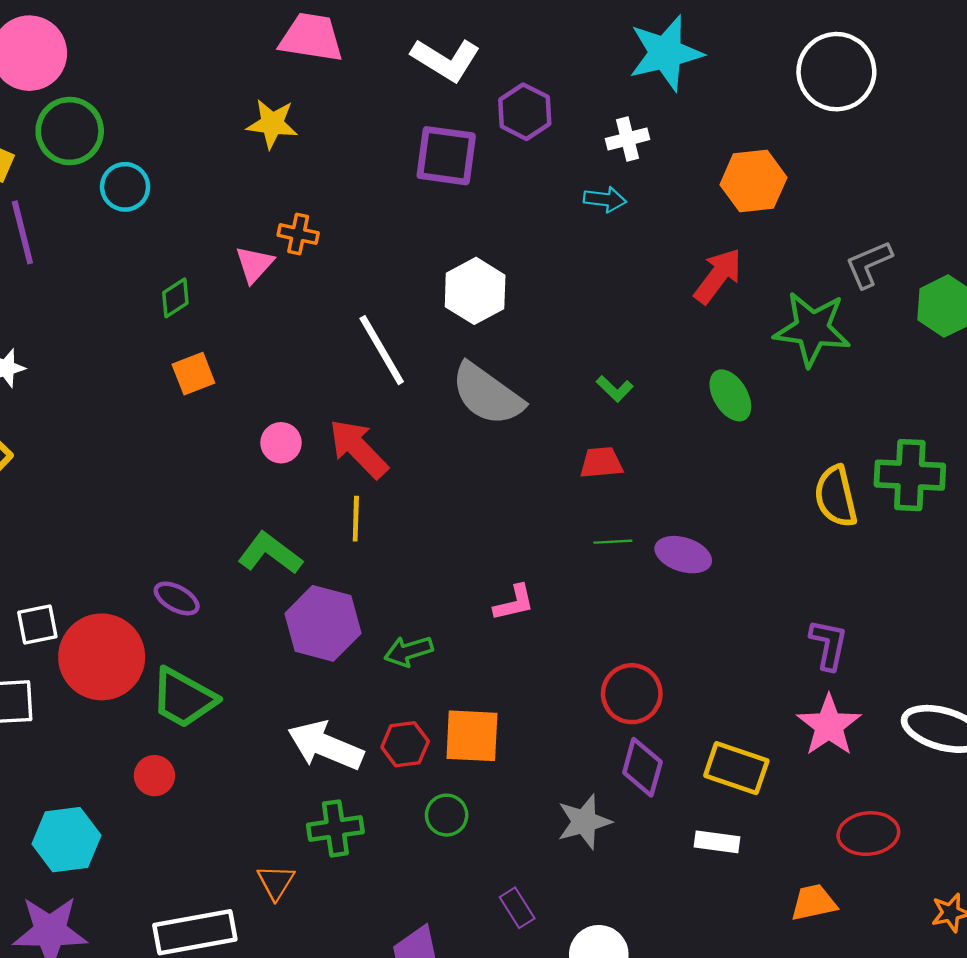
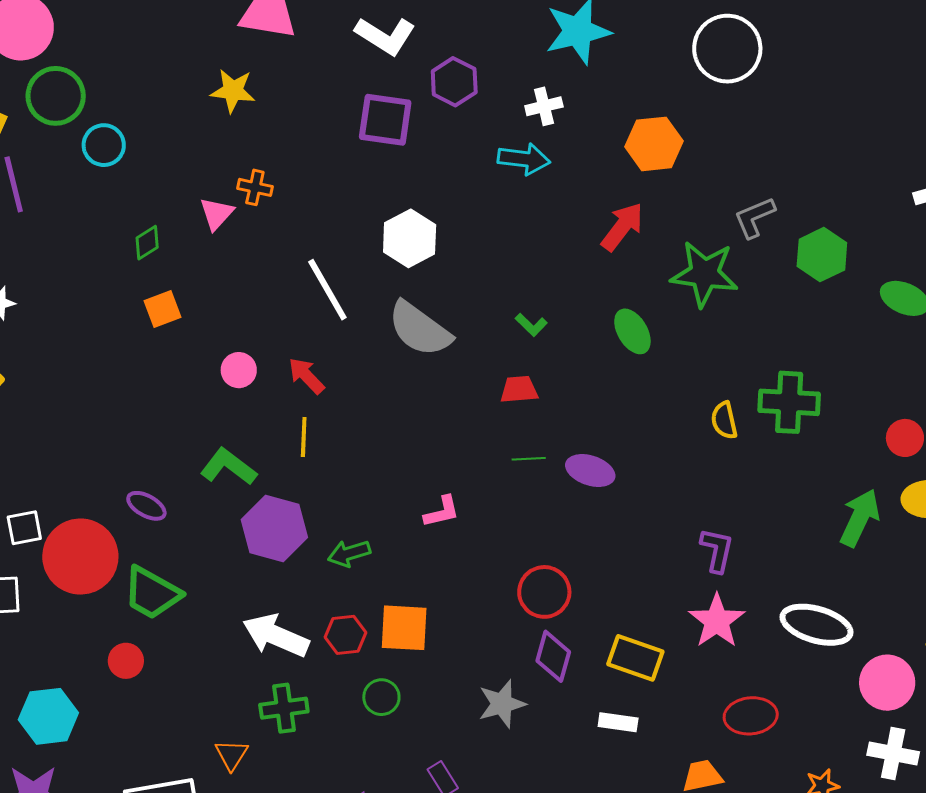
cyan arrow: (605, 199) -> (524, 159), size x1.4
red arrow: (358, 449) -> (306, 376), size x0.7
yellow semicircle: (836, 496) -> (724, 420), size x0.7

